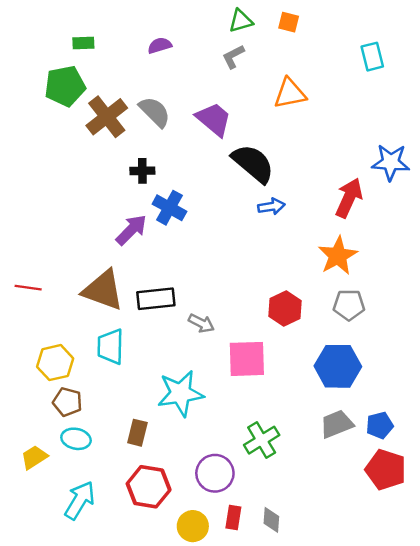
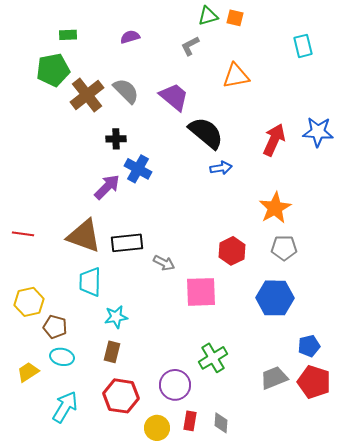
green triangle: (241, 21) -> (208, 16), moved
red arrow: (349, 198) -> (274, 140), moved
yellow hexagon: (55, 363) -> (29, 302), moved
cyan star: (180, 393) -> (116, 317), moved, size x0.6
gray trapezoid: (337, 424) -> (274, 378), moved

